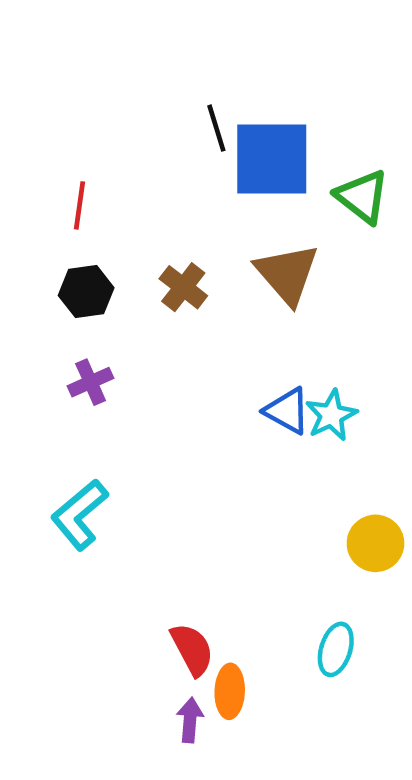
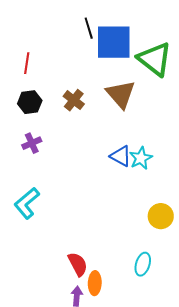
green triangle: (362, 197) -> (155, 59), size x1.4

